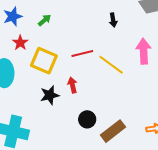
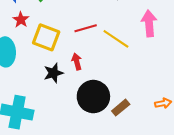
black circle: (87, 119) -> (93, 97), size x1.8
brown rectangle: (113, 131) -> (121, 108), size x0.7

